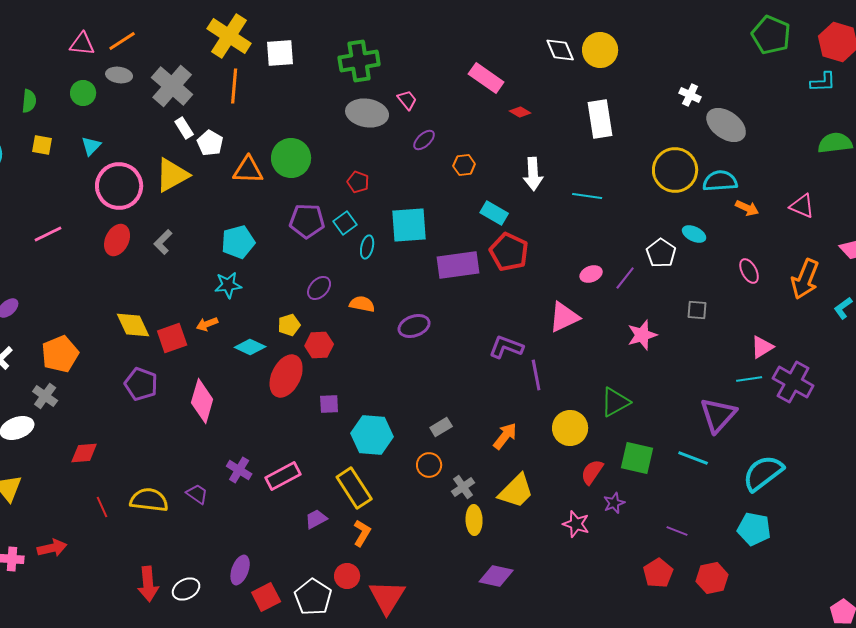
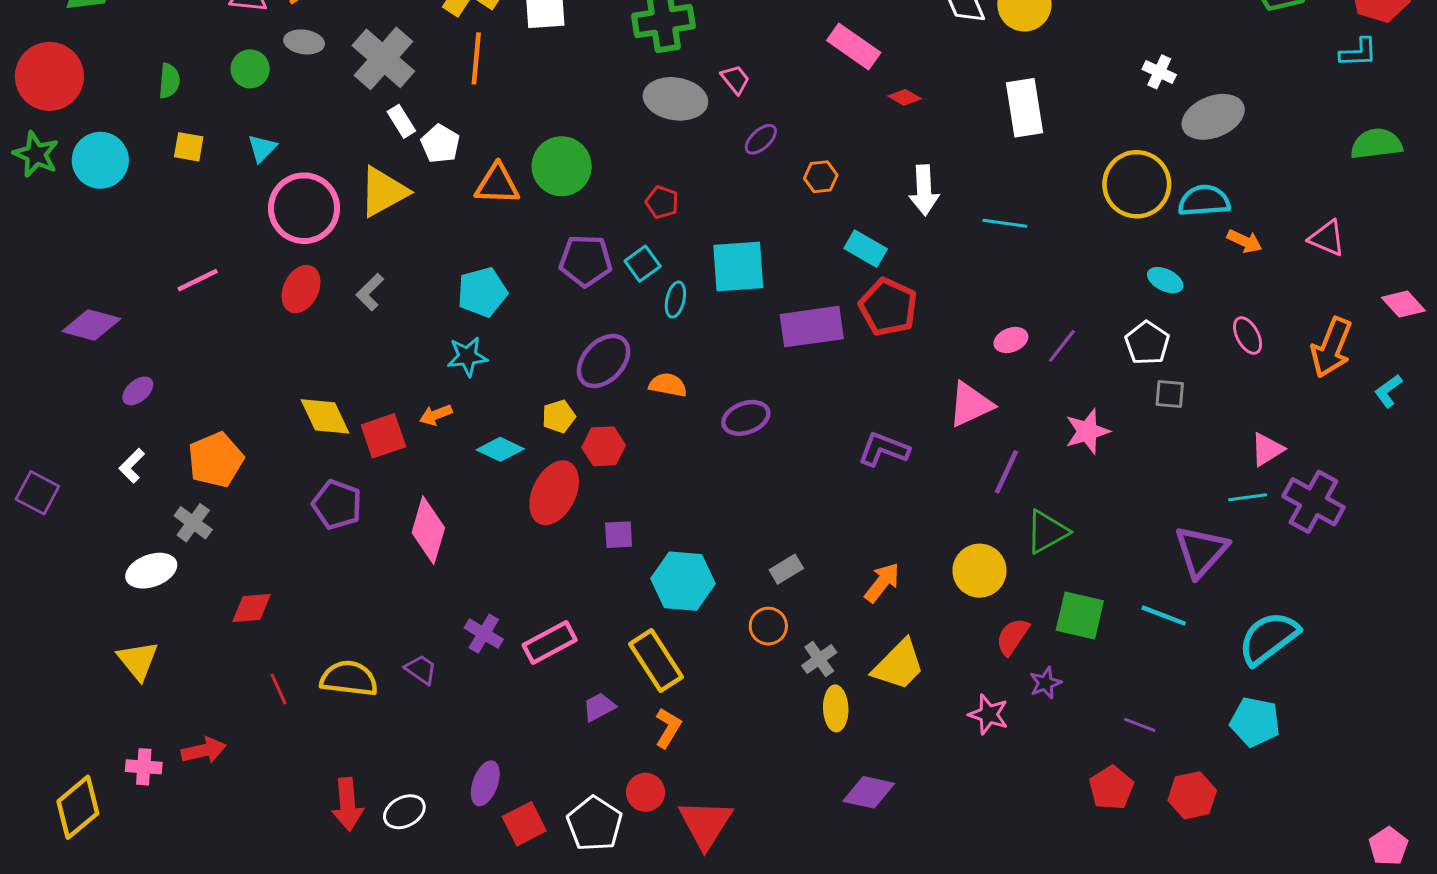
gray ellipse: (726, 125) -> (1213, 117), turned -57
white pentagon: (661, 253) -> (1147, 343), moved
purple ellipse: (319, 288) -> (604, 361), size x1.5
purple line: (536, 375) -> (1006, 472), moved, turned 36

